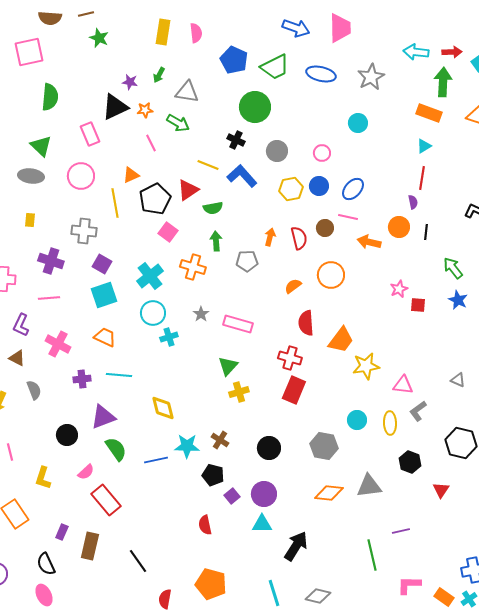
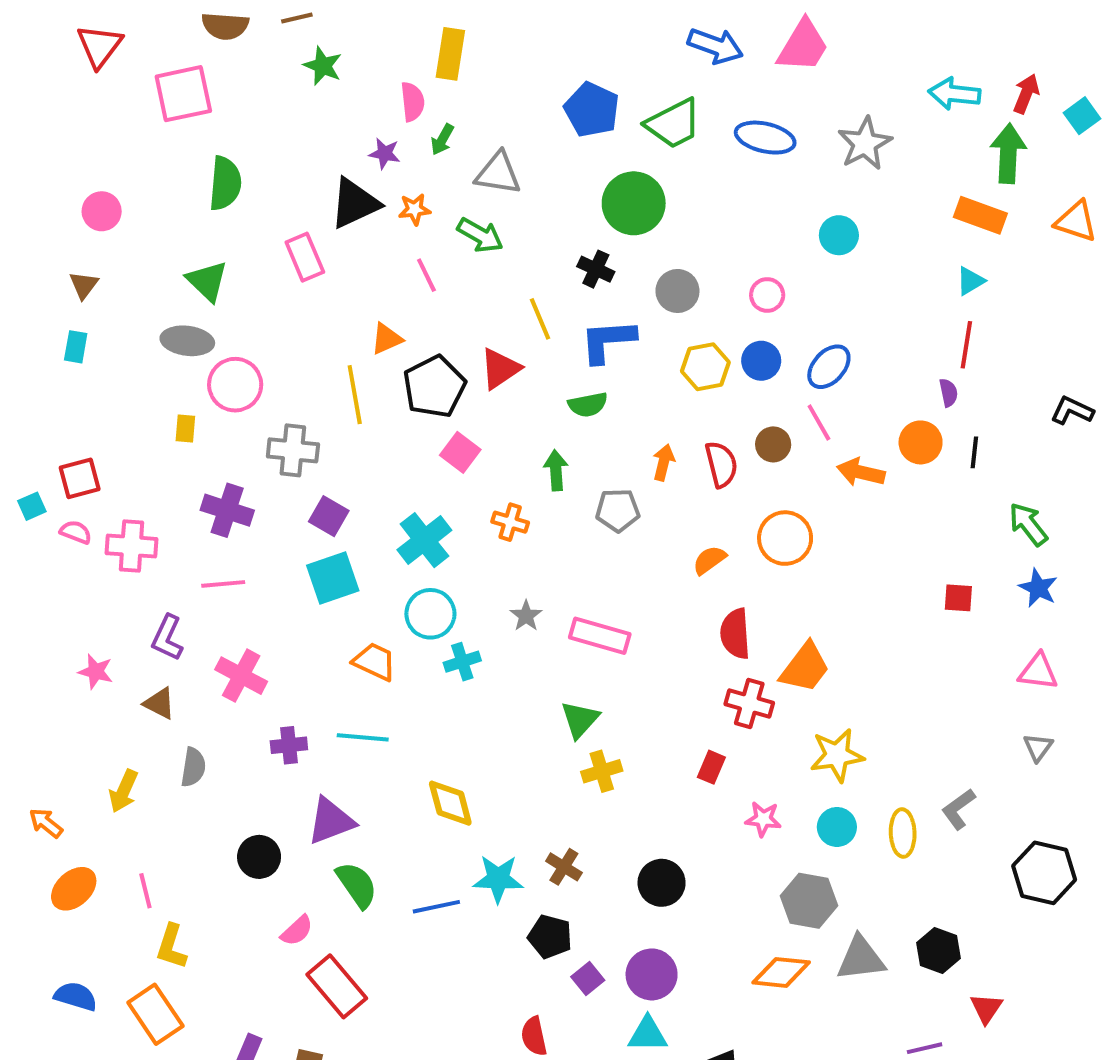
pink trapezoid: (340, 28) -> (803, 46), turned 32
pink semicircle: (196, 33) -> (412, 102), moved
red arrow: (452, 52) -> (1026, 94), turned -66
yellow line: (208, 165) -> (540, 319), turned 45
pink circle: (81, 176) -> (235, 385), moved
blue L-shape: (242, 176) -> (608, 341), turned -52
green semicircle: (213, 208) -> (588, 405), moved
pink line: (348, 217) -> (819, 422), turned 48
orange cross: (193, 267) -> (510, 522), size x0.7
pink star: (399, 289) -> (763, 819), moved, turned 30
orange trapezoid: (105, 337) -> (375, 662), moved
red cross: (290, 358) -> (749, 703), moved
yellow star: (366, 366) -> (837, 755), moved
gray triangle: (458, 380) -> (1038, 747), turned 42
pink triangle: (403, 385) -> (1038, 672), moved
gray semicircle: (34, 390) -> (193, 767), turned 30
red rectangle: (294, 390) -> (711, 767), size x0.6
gray hexagon: (324, 446) -> (809, 901), moved
black hexagon: (410, 462) -> (939, 951), moved
yellow L-shape: (43, 478) -> (171, 947), moved
red triangle: (441, 490) -> (986, 1008), moved

